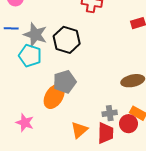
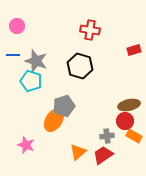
black hexagon: (67, 40) -> (80, 66), moved
red circle: (129, 124) -> (125, 121), moved
red trapezoid: (105, 133) -> (103, 155), turned -125

